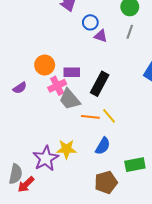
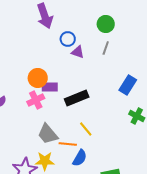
orange circle: (45, 65) -> (38, 78), moved
black rectangle: (100, 84) -> (77, 98), turned 40
gray trapezoid: (70, 99) -> (48, 134), moved
orange line: (90, 117) -> (68, 144), moved

